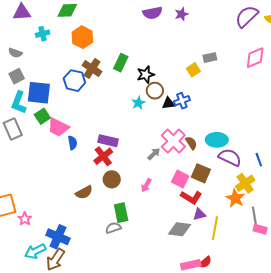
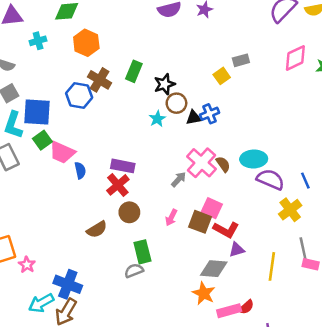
brown square: (201, 173) -> (200, 222), moved
orange star: (235, 198) -> (204, 293), moved
yellow line: (215, 228) -> (272, 266), moved

